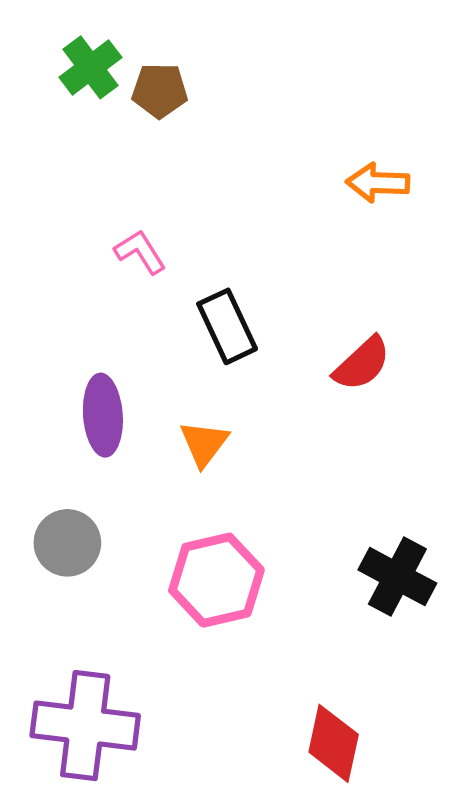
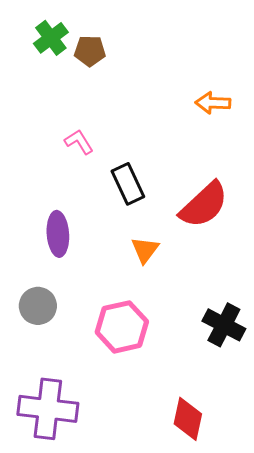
red semicircle: (362, 364) -> (204, 205), size x1.5
orange triangle: (204, 443) -> (145, 250), moved

